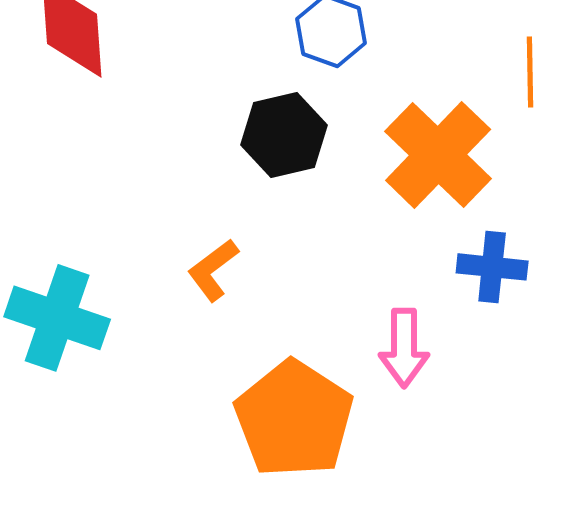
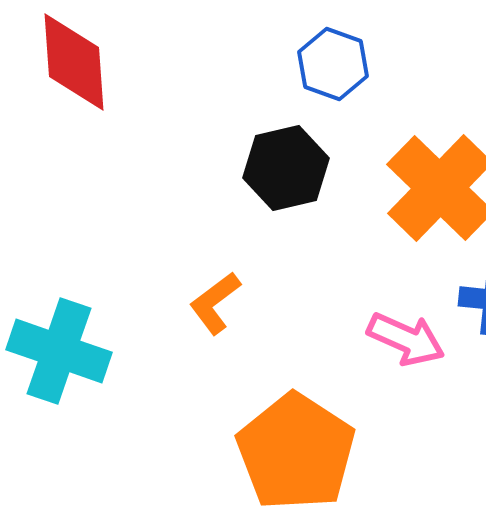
pink arrow: (404, 348) -> (406, 339), moved, turned -66

